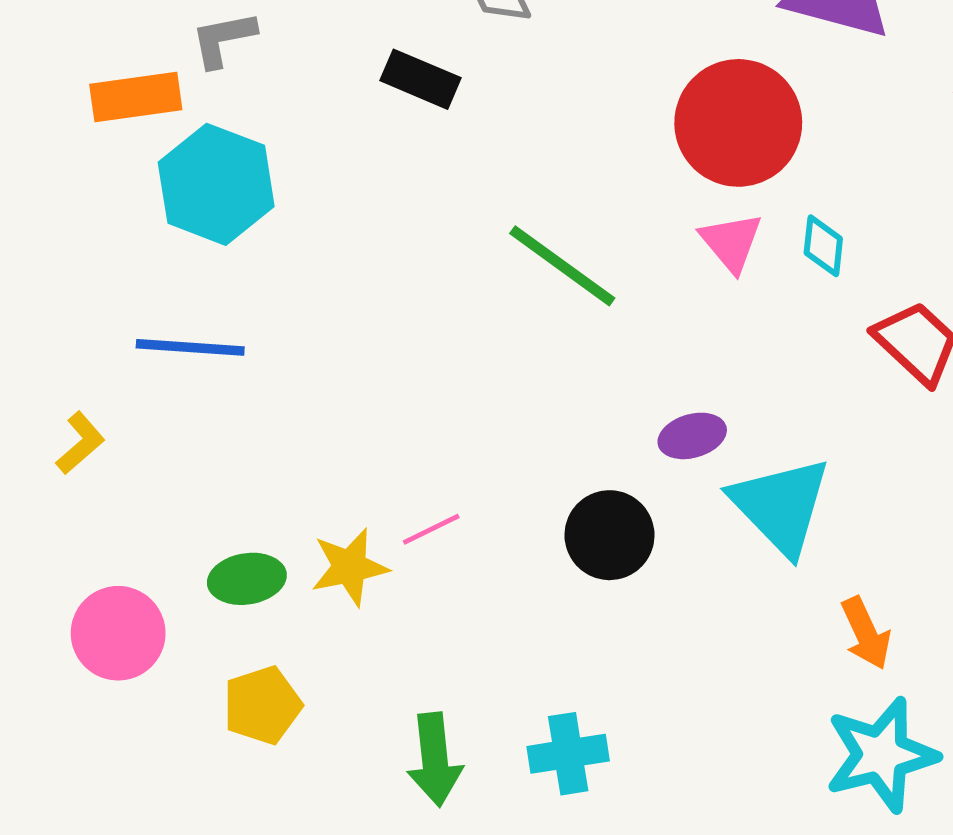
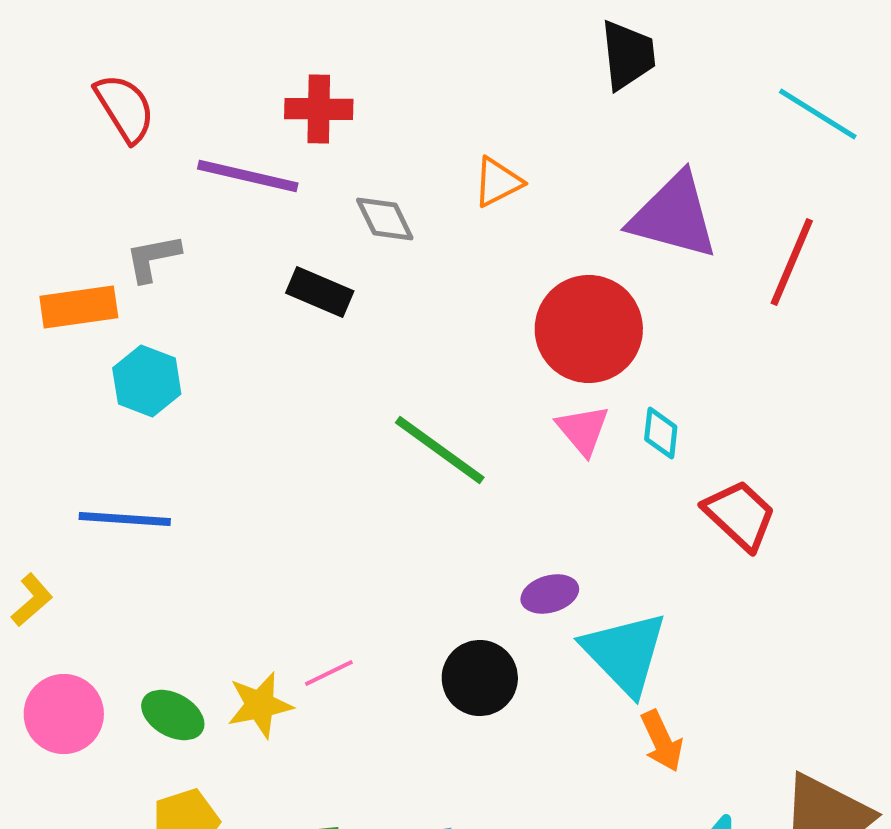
cyan hexagon: (216, 184) -> (147, 381), size x0.7
green ellipse: (247, 579) -> (173, 715), turned 38
pink circle: (118, 633) -> (64, 714), moved
orange arrow: (866, 633) -> (662, 741), moved

